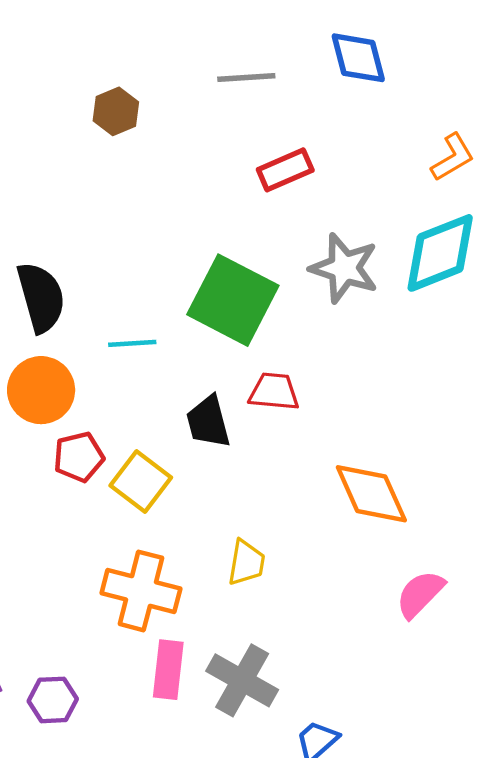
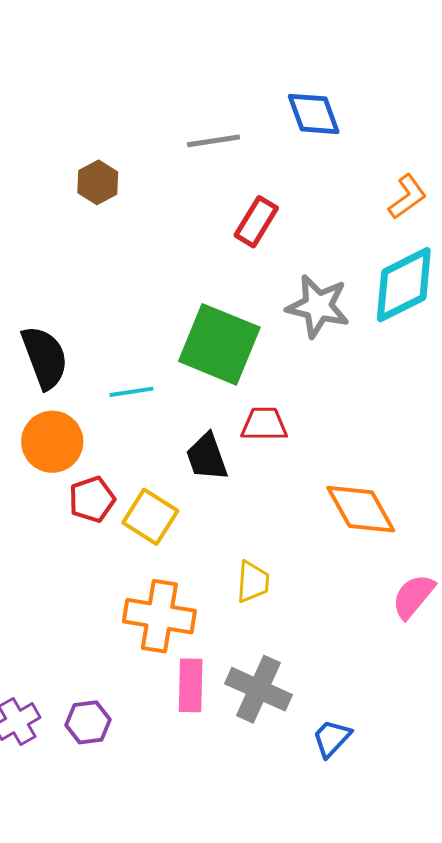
red rectangle: (285, 170) -> (256, 222), turned -30

